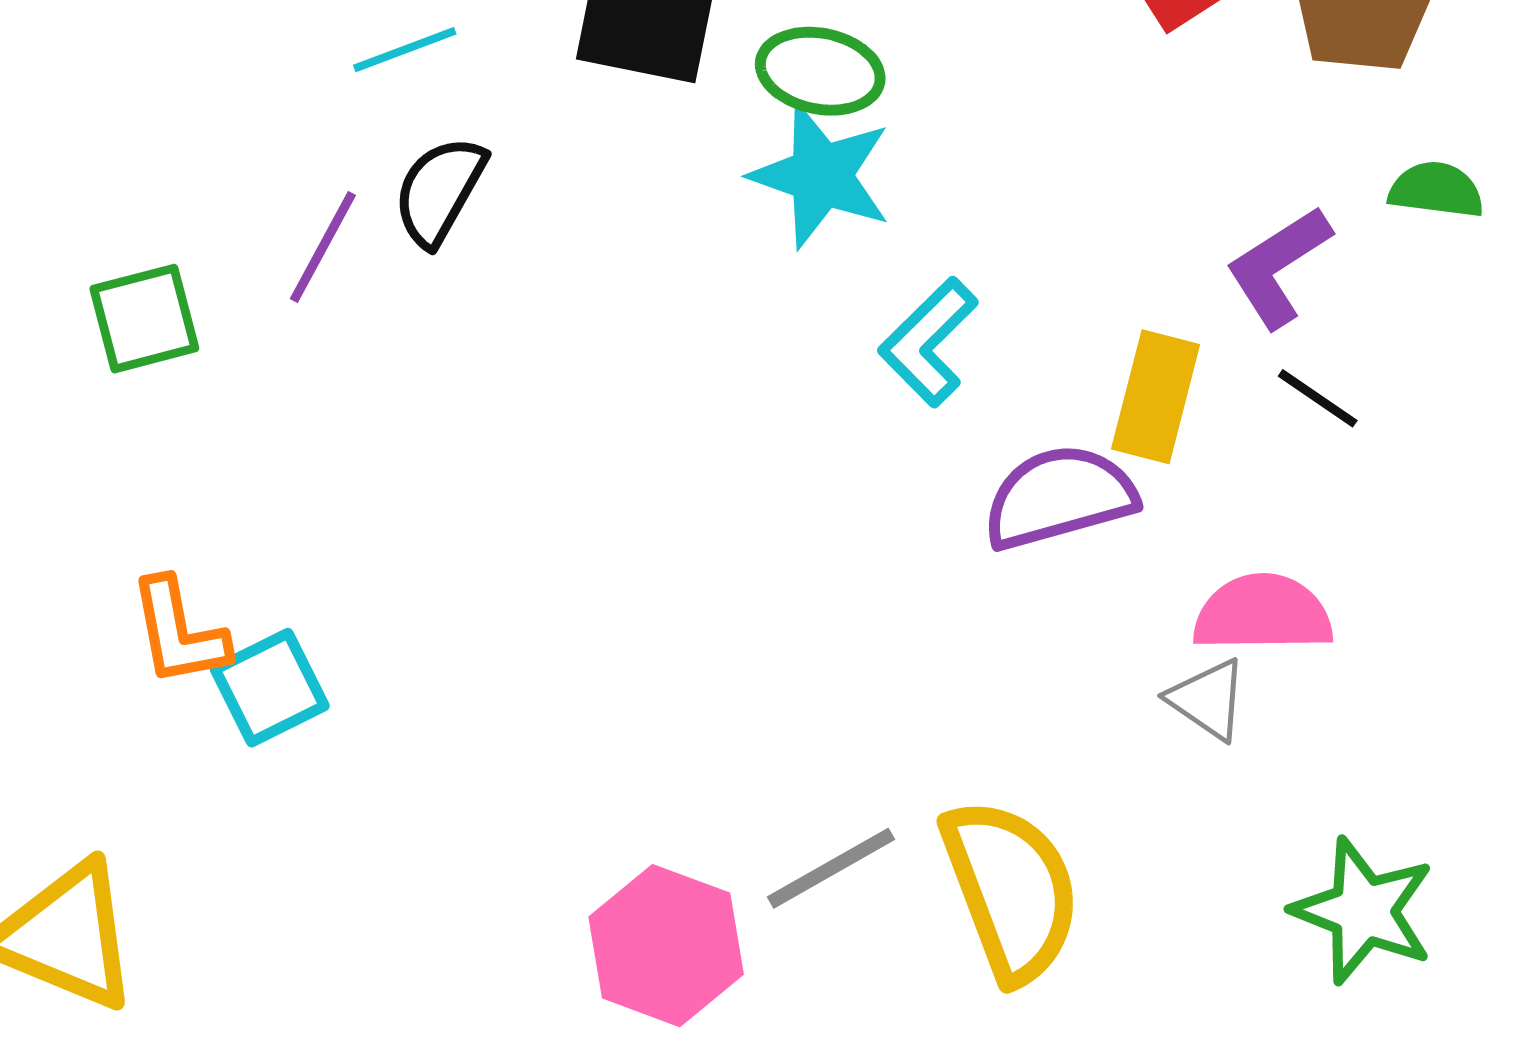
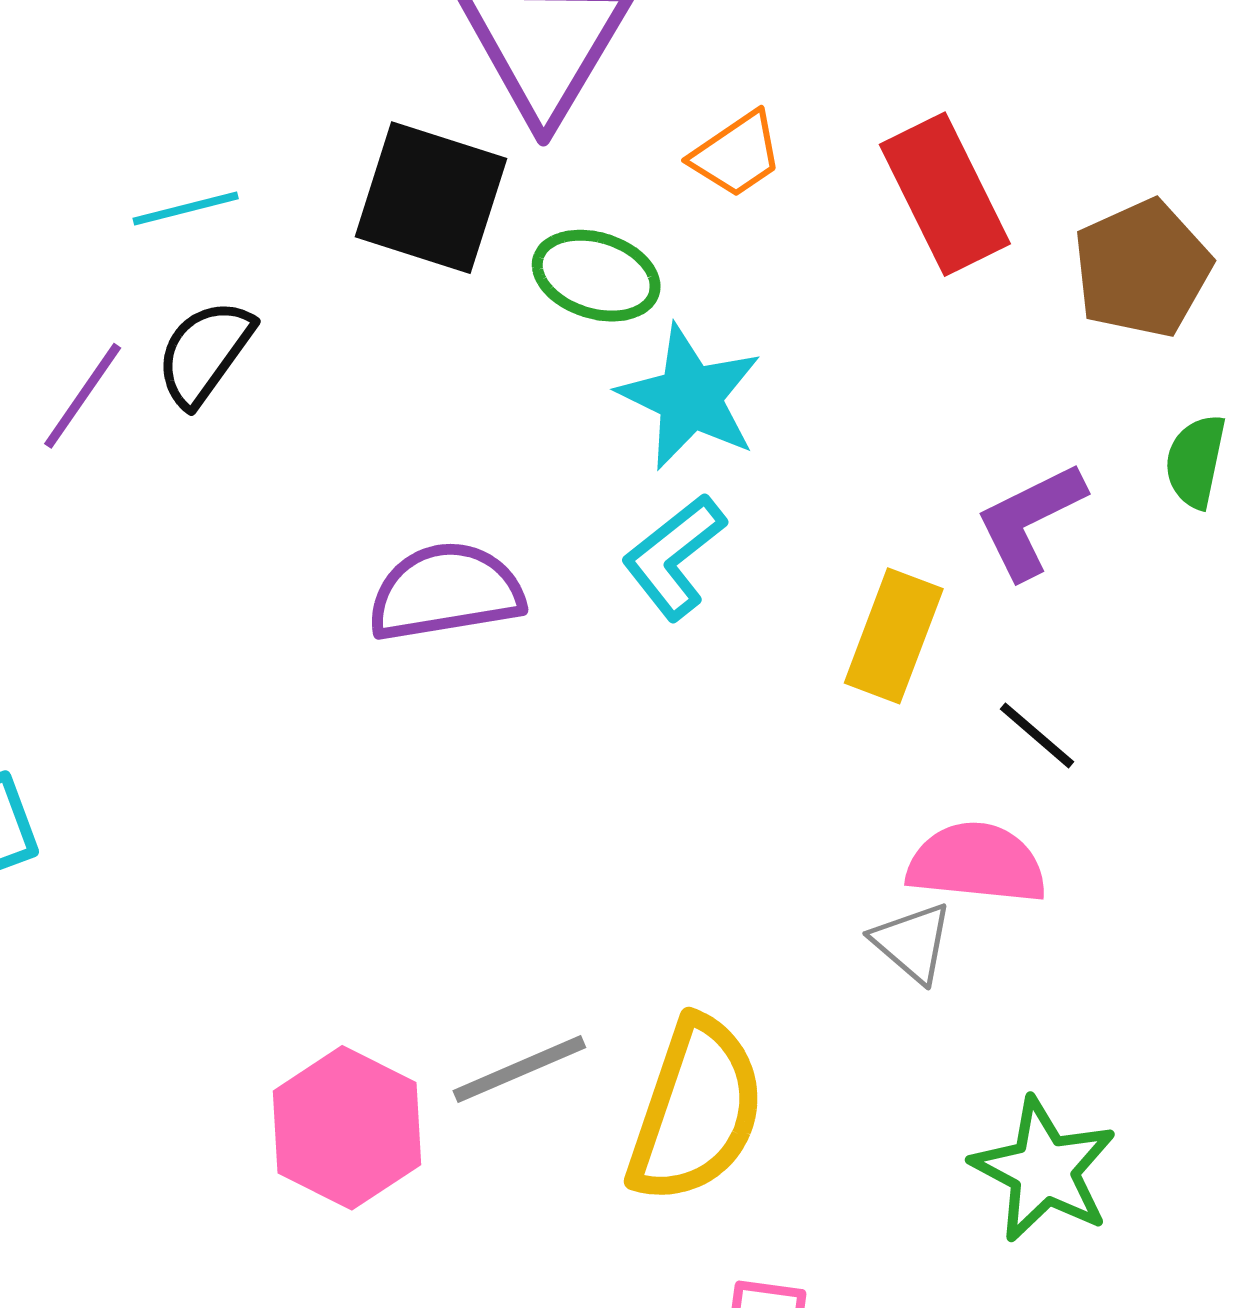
cyan star: (821, 175) -> (690, 397), moved
green semicircle: (1436, 190) -> (1195, 461), turned -92
black line: (1318, 398) -> (1037, 735), moved
purple semicircle: (1059, 497) -> (446, 592), moved
yellow semicircle: (1011, 890) -> (696, 1110), turned 33

